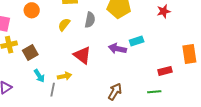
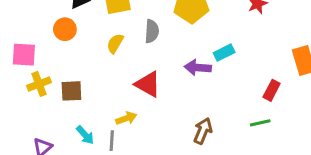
brown square: (30, 52) -> (71, 91), turned 35
red rectangle: (165, 71) -> (272, 90), turned -40
cyan arrow: (39, 76) -> (85, 135), moved

